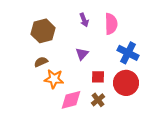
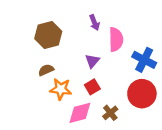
pink semicircle: (111, 24) -> (116, 39), moved
red square: (98, 77) -> (92, 87), moved, turned -32

